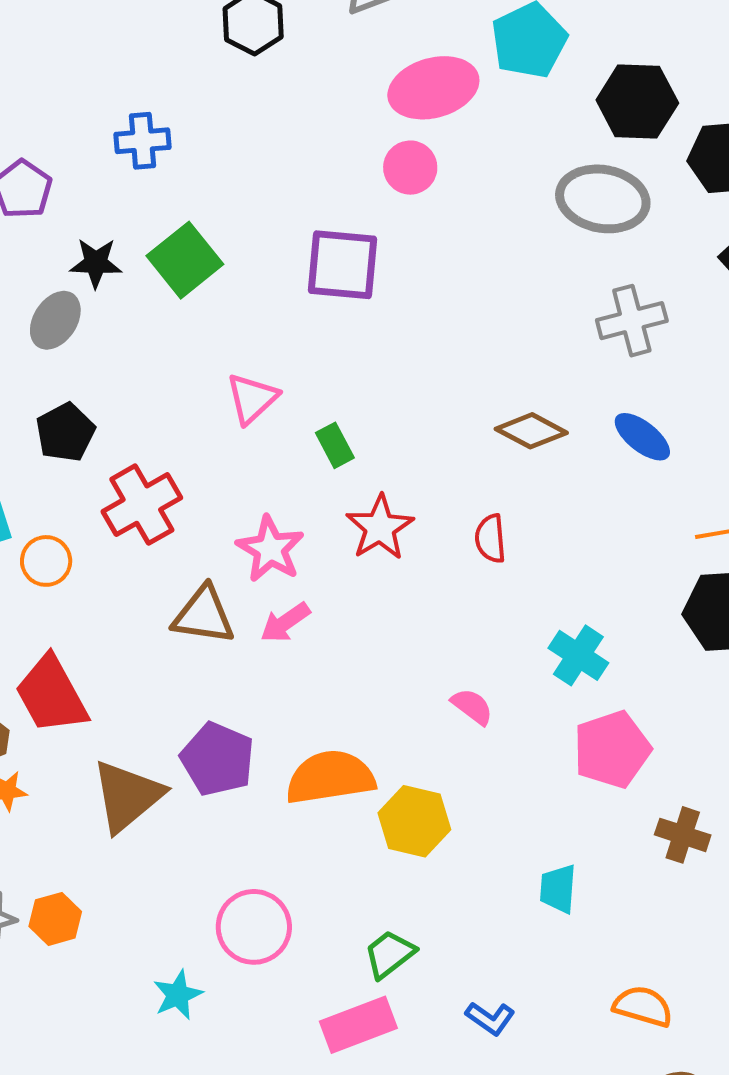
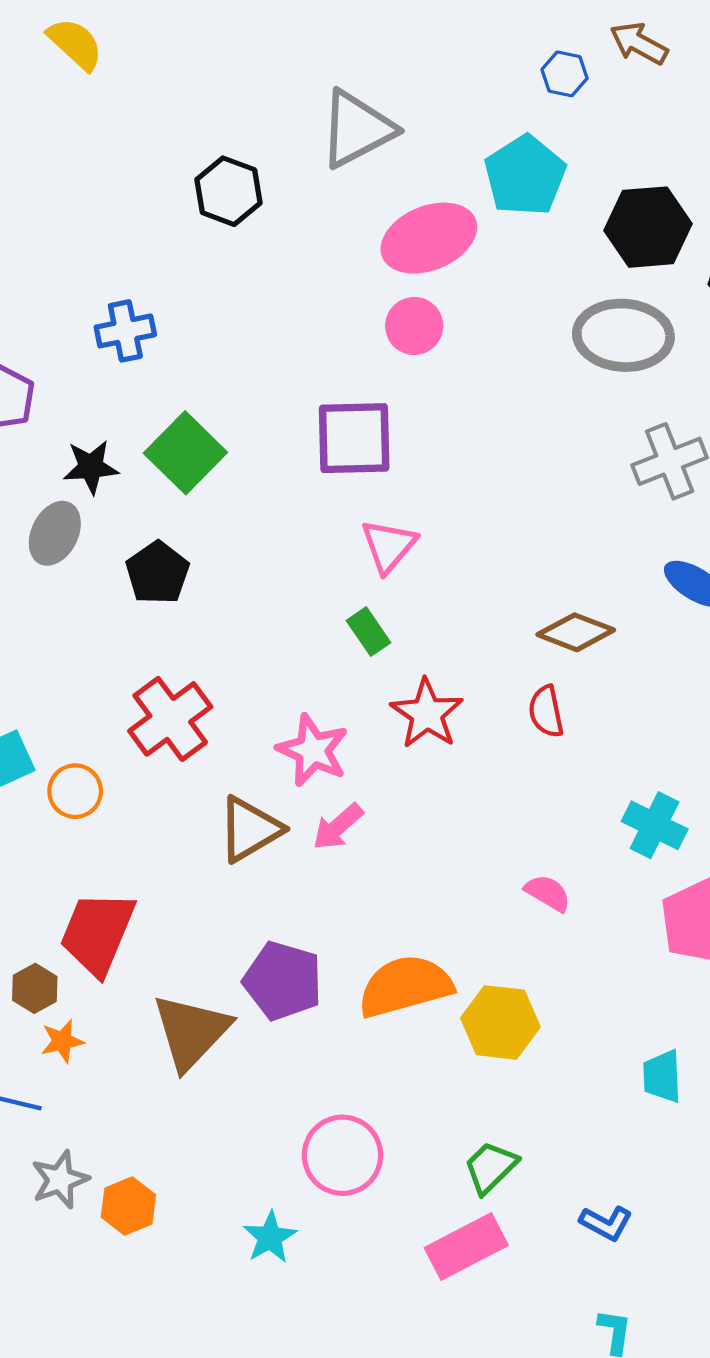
pink triangle: (252, 399) -> (389, 546), moved
brown diamond: (531, 431) -> (576, 632), moved
black pentagon: (65, 432) -> (158, 573), moved
brown triangle: (204, 615) -> (250, 829), turned -32
red trapezoid: (51, 695) -> (98, 933), turned 58
orange hexagon: (55, 919) -> (128, 1206), moved

